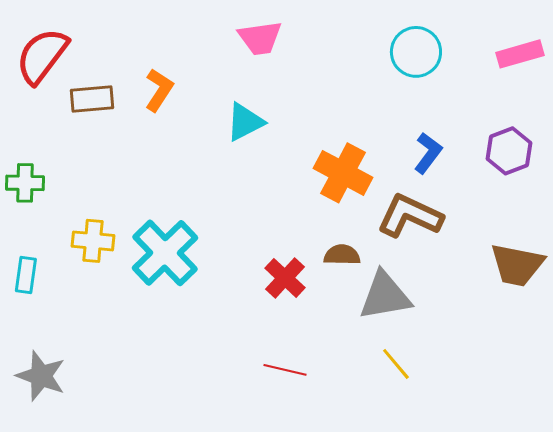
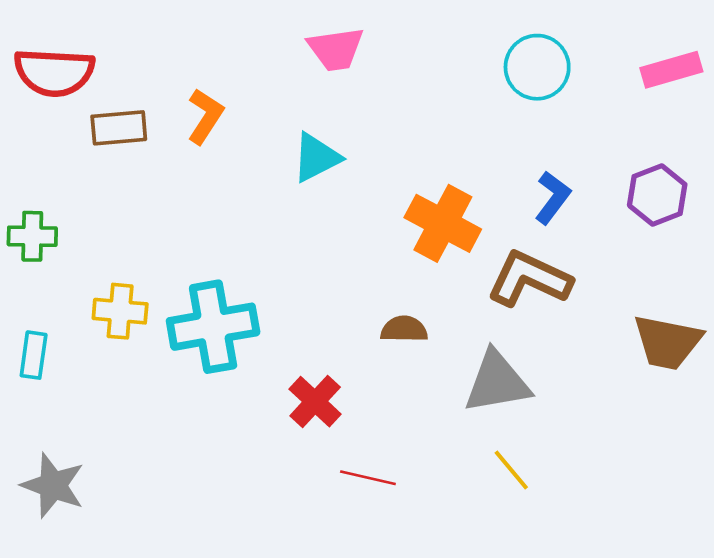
red semicircle: (42, 56) -> (54, 72), turned -124
cyan cross: (165, 253) -> (213, 327), turned 34
brown semicircle: (342, 255) -> (404, 329), moved
red cross: (285, 278) -> (315, 402), moved

